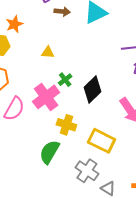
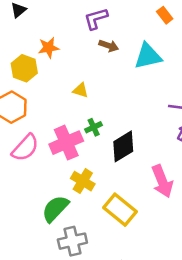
gray cross: (87, 171) -> (72, 241), moved, turned 30

